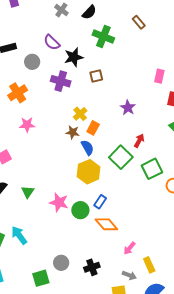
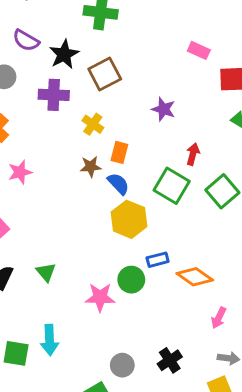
brown square: (96, 76) -> (105, 74), size x1.5
pink rectangle: (159, 76) -> (199, 50), turned -64
yellow cross: (80, 114) -> (93, 124), moved
pink star: (59, 202) -> (100, 297), moved
blue rectangle: (100, 202) -> (158, 260), turned 56
orange diamond: (106, 224) -> (195, 277), moved
cyan arrow: (19, 235) -> (50, 340), turned -132

